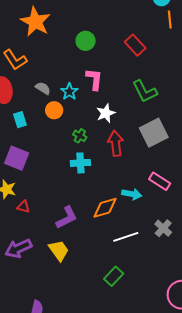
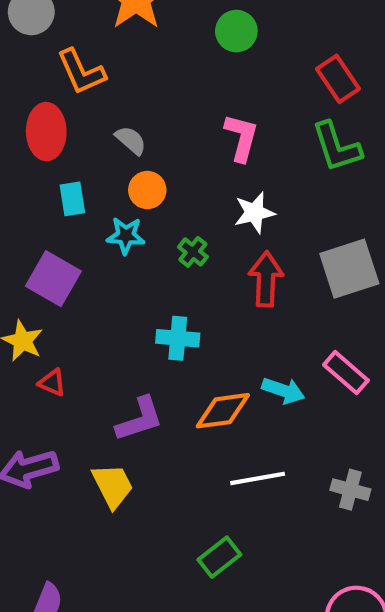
green circle: (86, 41) -> (236, 31), moved
green L-shape: (145, 91) -> (337, 147), moved
cyan star: (69, 92) -> (126, 236), moved, turned 30
cyan cross: (80, 163) -> (178, 338), moved
gray cross: (163, 228) -> (350, 490), moved, turned -36

